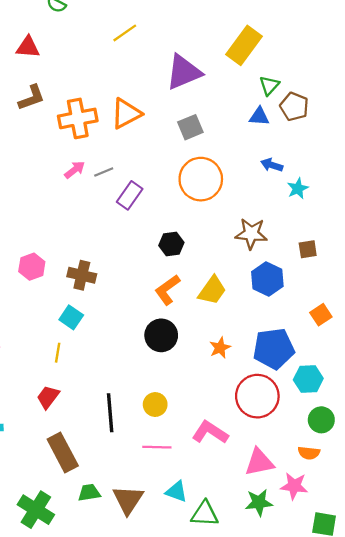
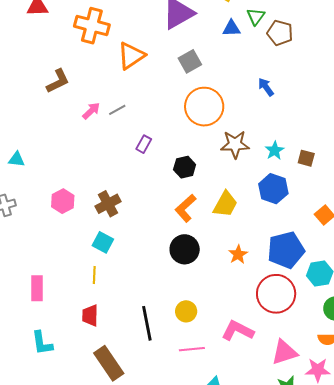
brown L-shape: (32, 98) -> (58, 81), moved
blue triangle: (259, 116) -> (231, 28), moved
orange cross: (78, 118) -> (92, 26), moved, turned 32
blue arrow: (272, 165) -> (266, 87), turned 42
cyan star: (298, 188) -> (275, 150), moved
purple rectangle: (130, 195) -> (144, 144), moved, size x0.7
brown star: (251, 234) -> (235, 144), moved
brown square: (308, 249) -> (306, 158), turned 30
brown cross: (82, 275) -> (108, 204), turned -35
red trapezoid: (48, 397) -> (90, 315), turned -30

